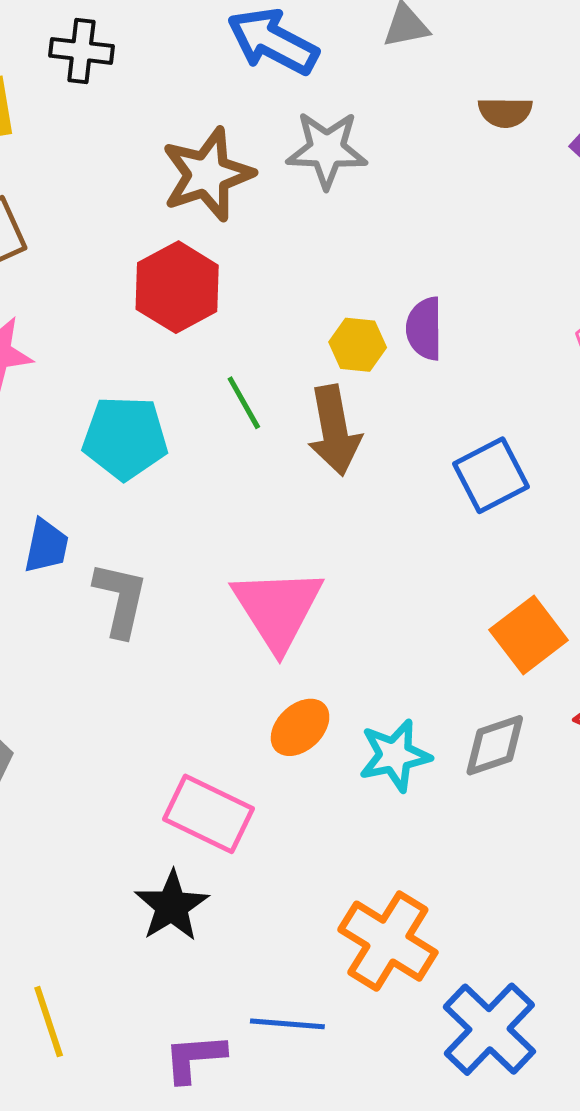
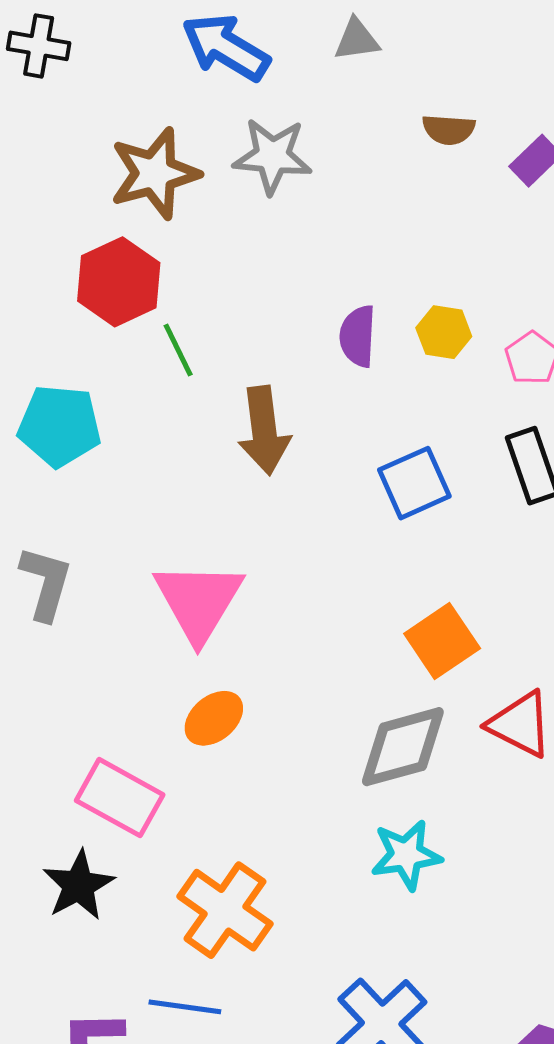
yellow hexagon: (358, 345) -> (444, 332), moved
green line: (244, 403) -> (178, 350), moved
gray diamond: (495, 745) -> (403, 747), size x1.4
cyan star: (395, 755) -> (406, 855), moved
orange cross: (388, 941) -> (225, 910), moved

